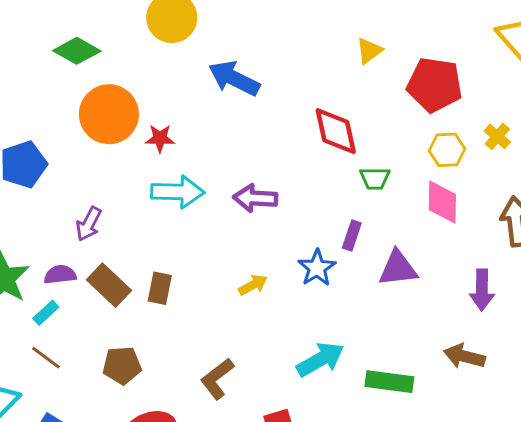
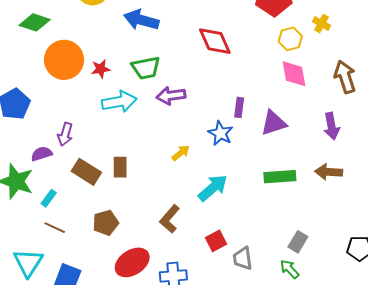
green trapezoid: (375, 178) -> (146, 68), moved, size x1.4
purple semicircle: (60, 275) -> (42, 154), moved
cyan arrow: (320, 359) -> (213, 188), moved
green rectangle: (389, 382) -> (280, 177), moved

